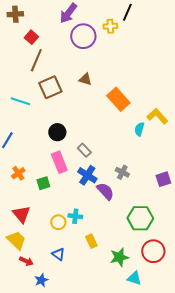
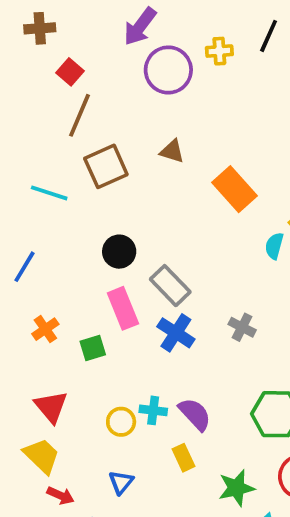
black line: (127, 12) -> (269, 36), moved
gray rectangle: (84, 150) -> (170, 286), size x1.5
purple semicircle: (105, 191) -> (195, 414), moved
blue triangle: (58, 254) -> (121, 482), turned 32

